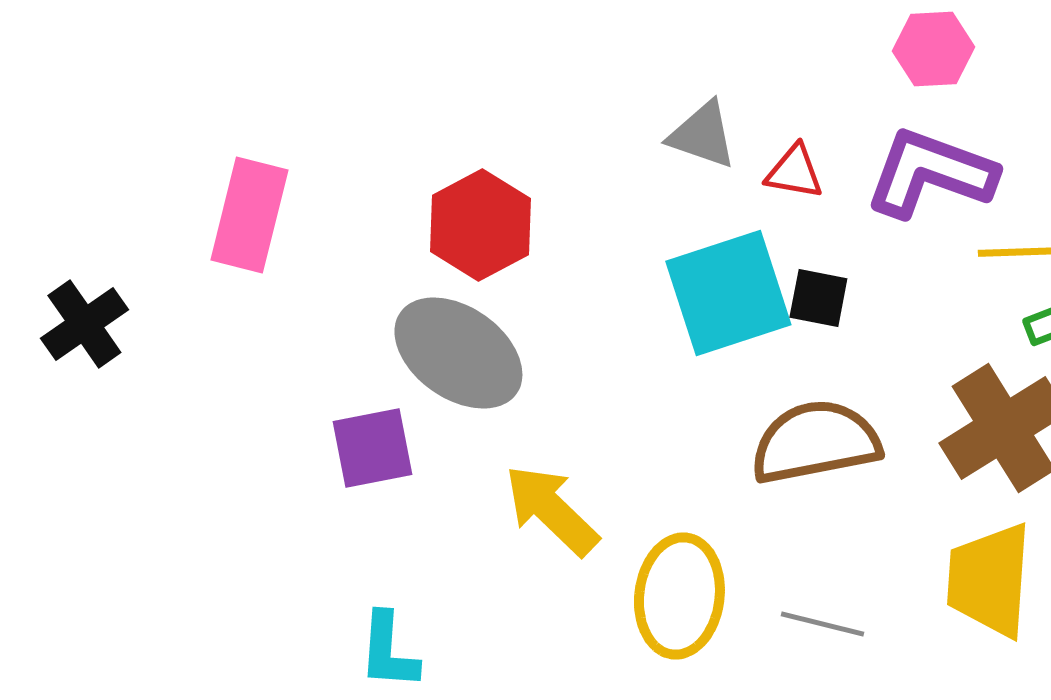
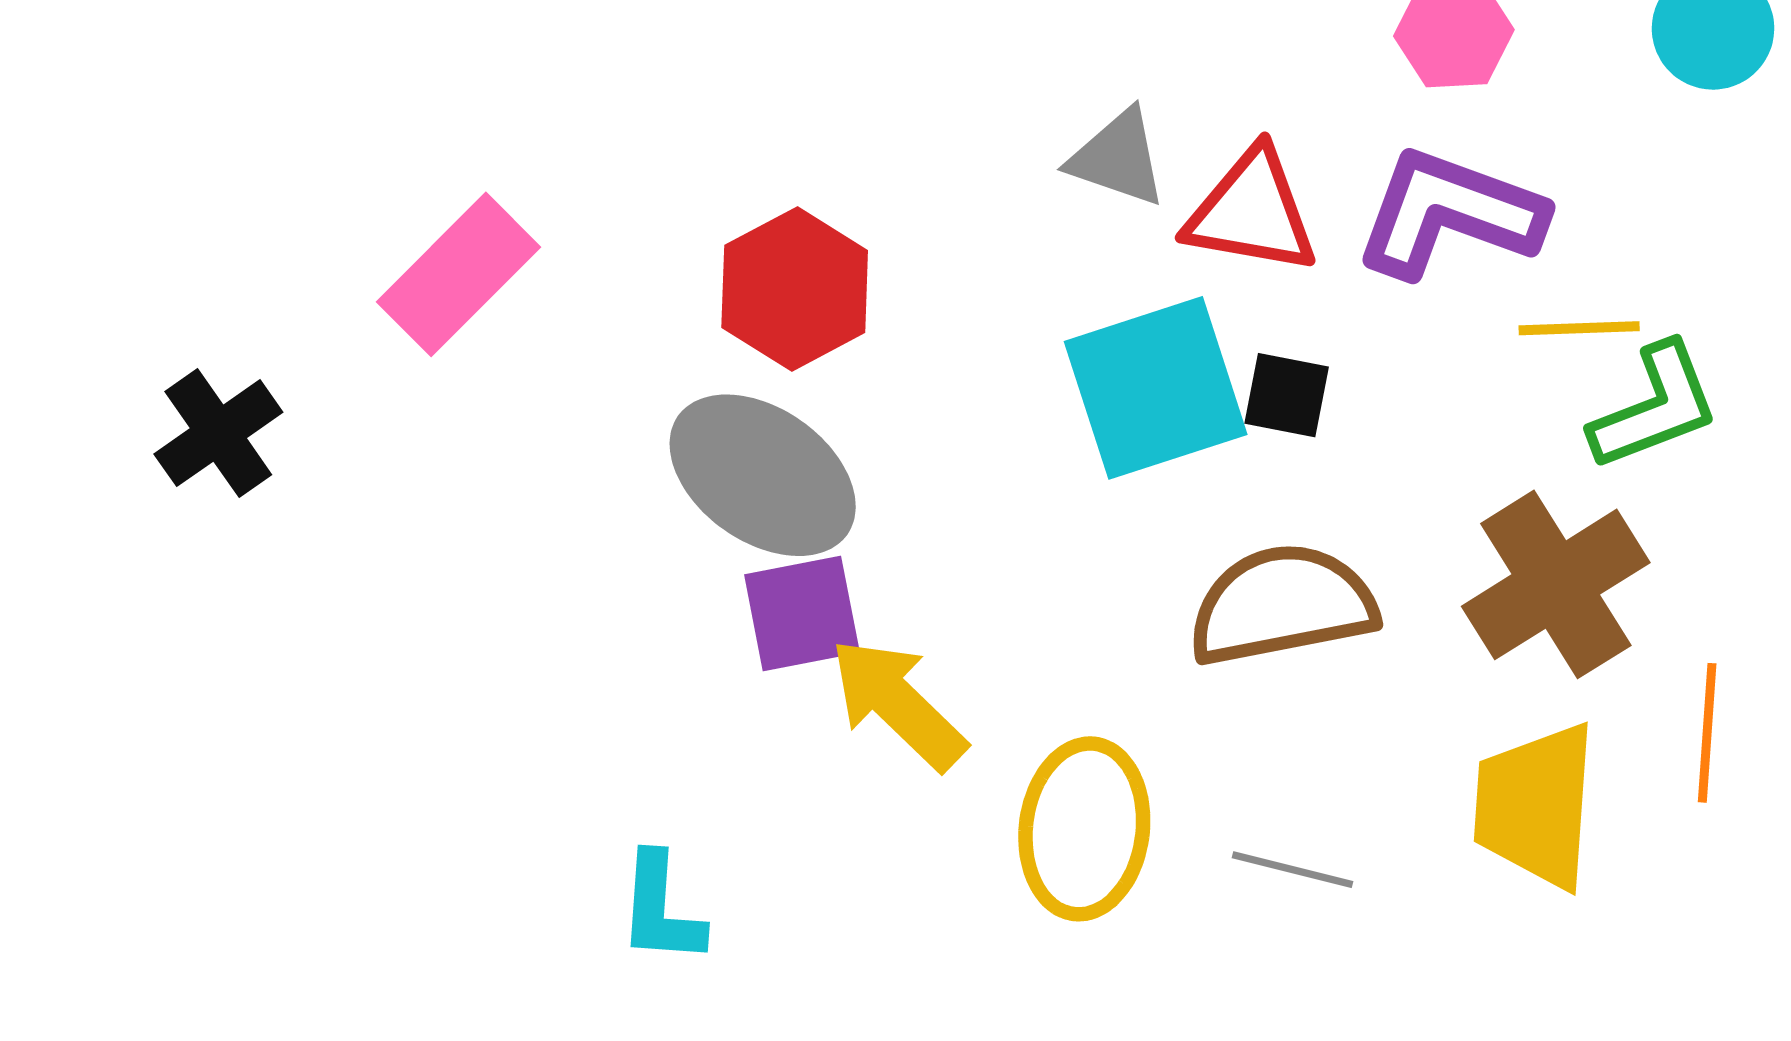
red triangle: (794, 172) -> (1252, 212), size x1.6
pink rectangle: (249, 215) -> (458, 274), turned 31
purple square: (372, 448) -> (802, 614), moved

